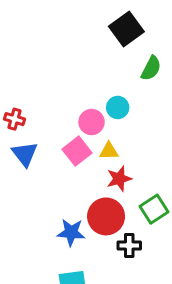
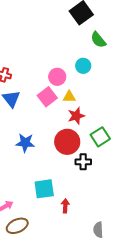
green semicircle: (151, 68) -> (98, 40), turned 114
cyan circle: (118, 107) -> (83, 66), moved
blue star: (71, 232) -> (25, 143), moved

